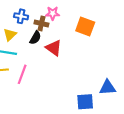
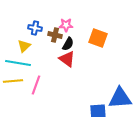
black semicircle: (35, 38) -> (68, 44), moved
blue triangle: (108, 88) -> (120, 98), size x1.4

